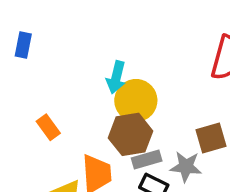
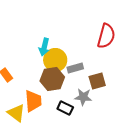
gray rectangle: (147, 159) -> (75, 68), moved

